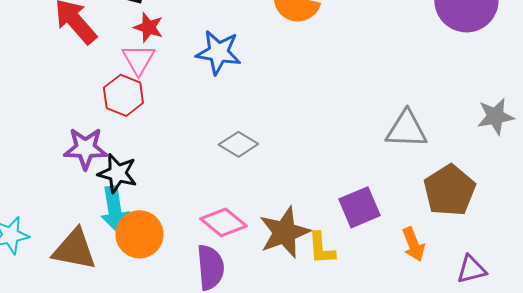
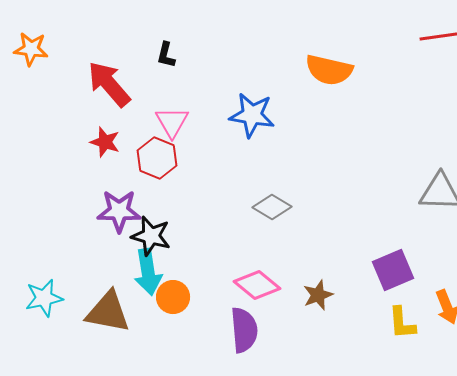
red star: (148, 27) -> (105, 142), moved
brown star: (284, 232) -> (318, 295), size x0.6
orange circle: (139, 234) -> (173, 297), size x0.7
yellow L-shape: (321, 248) -> (402, 323), moved

